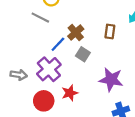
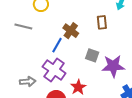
gray line: (40, 18) -> (23, 26), moved
gray square: (83, 54) -> (92, 55), moved

